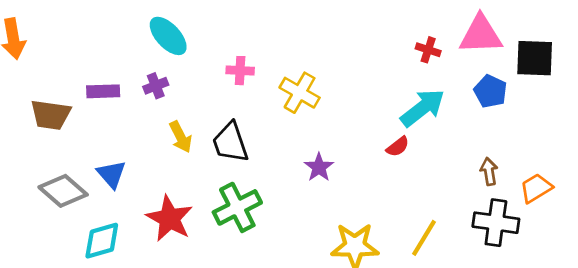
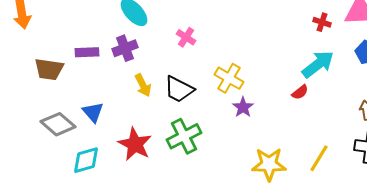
pink cross: (240, 71) -> (186, 37), turned 30
purple cross: (156, 86) -> (125, 48), size x1.4
yellow cross: (300, 93) -> (229, 78), moved
black trapezoid: (230, 142) -> (179, 89), turned -44

